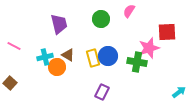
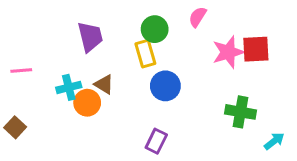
pink line: (14, 46) -> (21, 71), turned -32
pink star: (149, 48) -> (228, 52), moved
yellow rectangle: (93, 58) -> (145, 54), moved
green cross: (137, 62) -> (240, 112), moved

